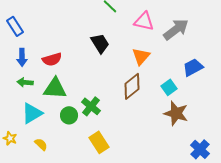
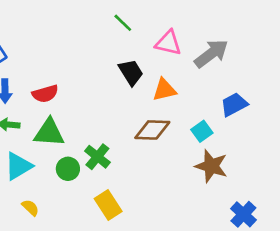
black trapezoid: (100, 43) -> (131, 72), moved
orange triangle: (141, 56) -> (164, 90), turned 36
brown diamond: (132, 86) -> (152, 130), turned 40

